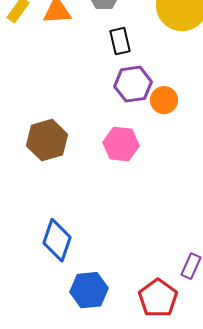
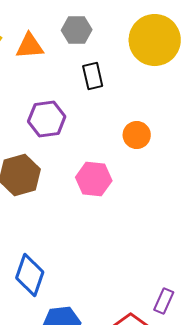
purple hexagon: (133, 84) -> (47, 119), moved

